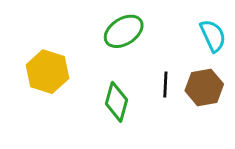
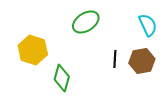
green diamond: (116, 102) -> (62, 78), moved

